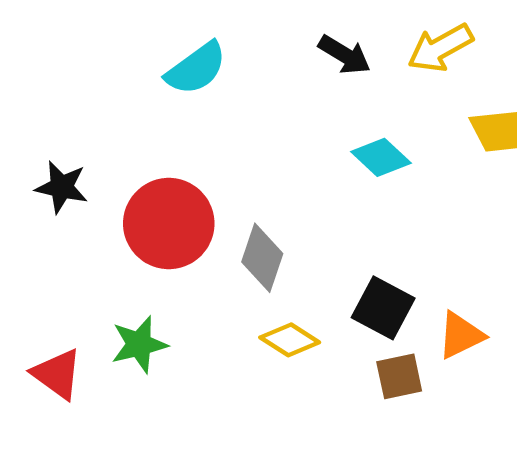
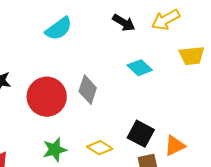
gray diamond: (262, 258) -> (88, 90), moved
green star: (139, 344) -> (55, 150), moved

